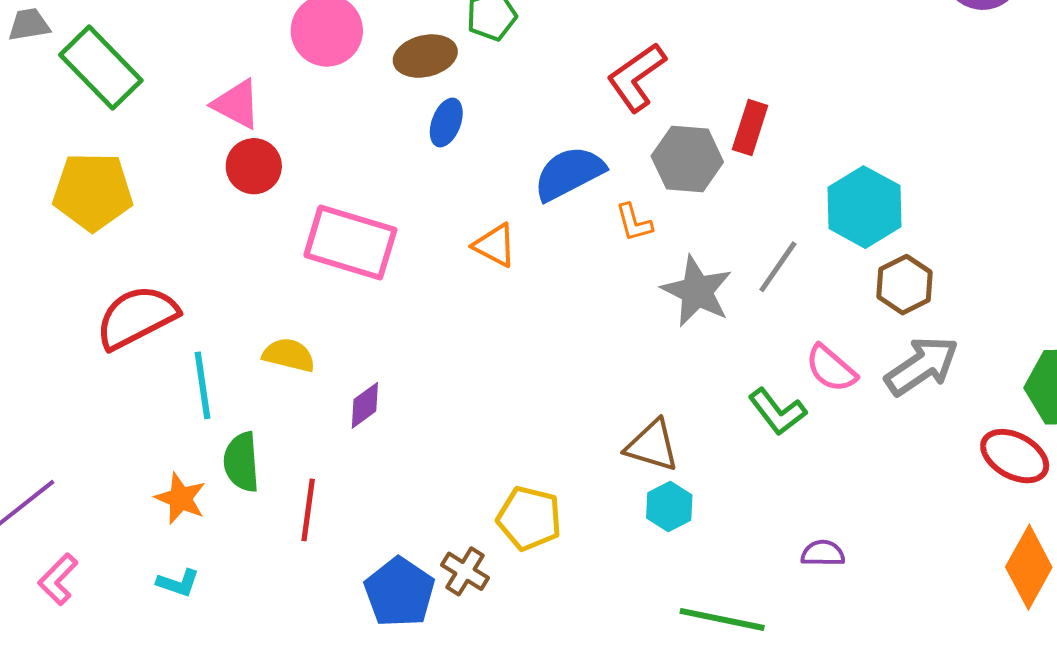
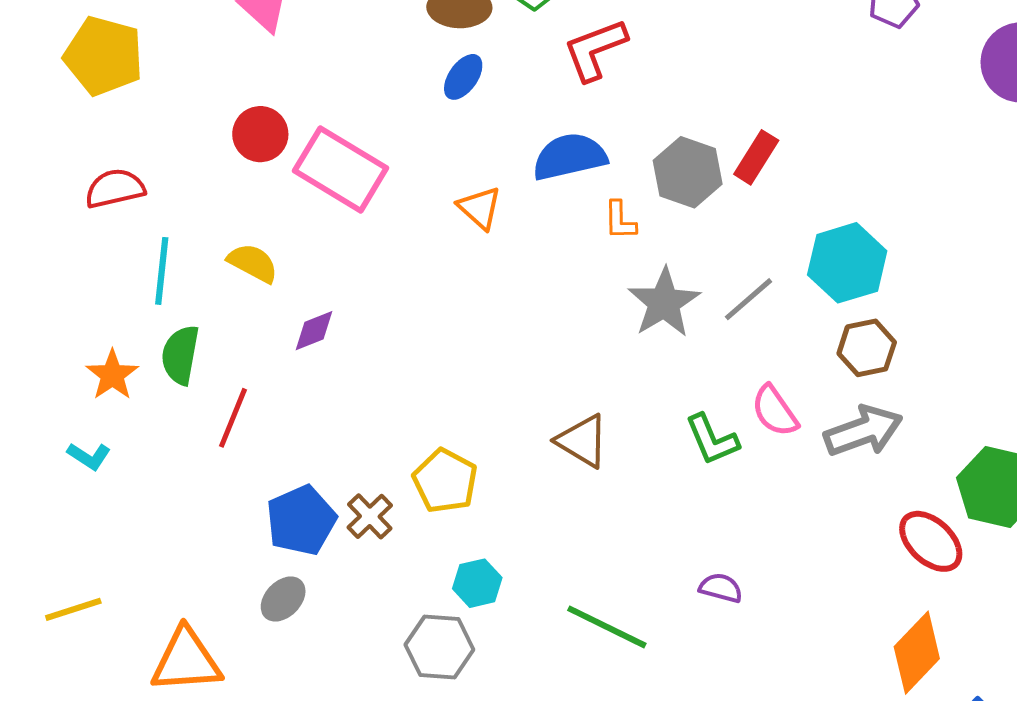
red L-shape: (636, 77) -> (595, 50), moved
red circle: (254, 166) -> (260, 134), moved
red semicircle: (137, 317) -> (115, 188), size x0.7
cyan hexagon: (669, 507) -> (477, 583), moved

